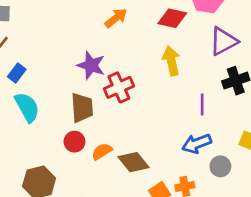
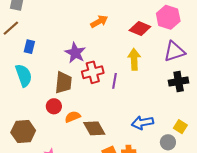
blue rectangle: (17, 73) -> (29, 47), moved, turned -32
purple line: (202, 105) -> (115, 81), moved
gray circle: (220, 166) -> (168, 142), moved

